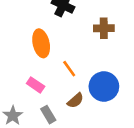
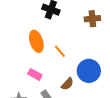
brown cross: (104, 28) -> (92, 19), moved
orange line: (69, 69) -> (60, 51), moved

